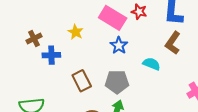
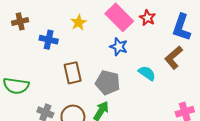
brown cross: (34, 39) -> (20, 21), moved
blue star: (119, 45) -> (119, 47), turned -30

